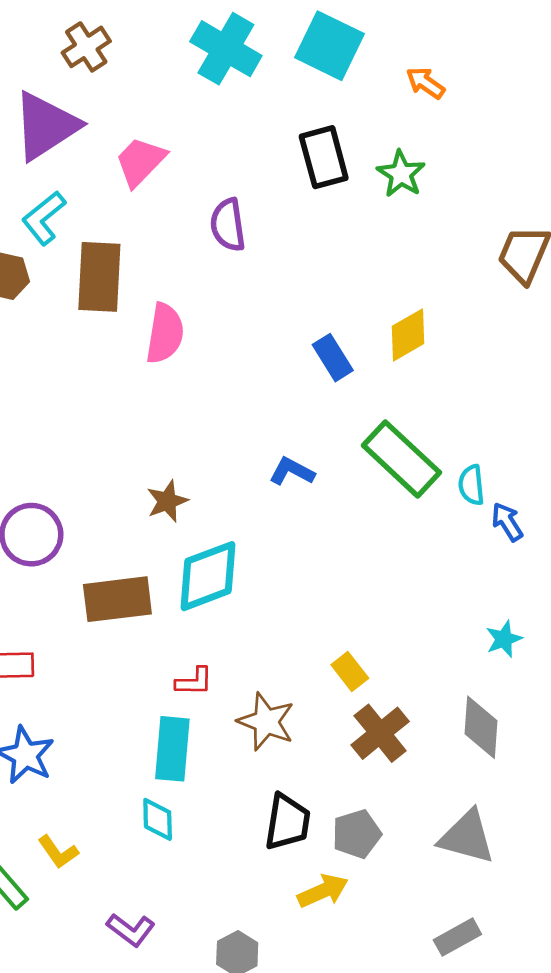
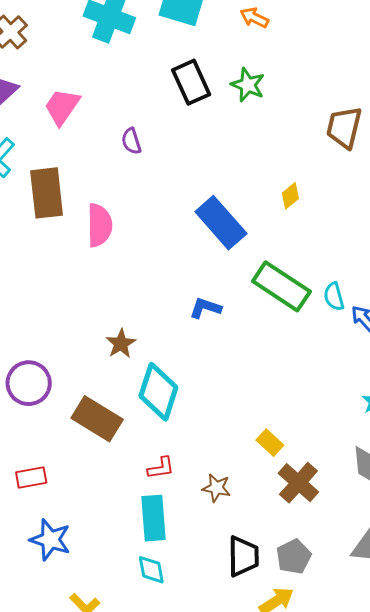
purple semicircle: (228, 225) -> (131, 141), size x0.7
yellow diamond: (408, 335) -> (290, 196), moved, size x0.7
blue rectangle: (333, 358) -> (221, 223), size x1.6
cyan diamond: (208, 576) -> (158, 392), turned -42
brown rectangle: (117, 599) -> (97, 419), turned 48
brown star: (266, 722) -> (217, 488), size x0.7

